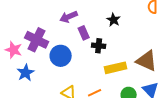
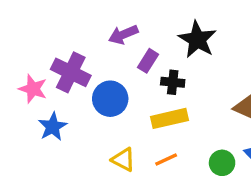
black star: (114, 20) -> (197, 39), size x1.6
purple rectangle: (84, 33) -> (148, 61), turned 56
yellow rectangle: (116, 68) -> (169, 118), moved

